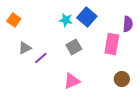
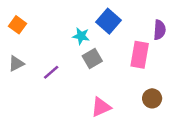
cyan star: (66, 20) -> (81, 36), moved
gray triangle: (25, 48) -> (16, 63), moved
pink triangle: (72, 81) -> (101, 107), moved

